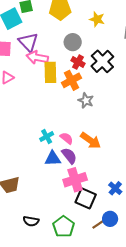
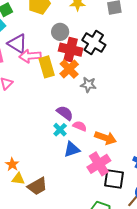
red cross: (78, 62) -> (71, 50), size x1.6
orange arrow: (91, 140) -> (106, 138), moved
purple semicircle: (69, 156) -> (65, 113), moved

